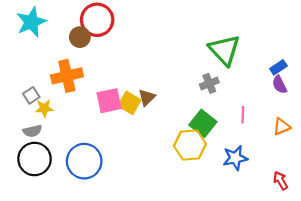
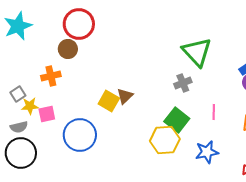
brown circle: (80, 37) -> (68, 49), moved
orange cross: (67, 76) -> (51, 76), size x0.7
pink square: (109, 101) -> (47, 114), moved, size x0.7
blue circle: (84, 161) -> (80, 135), moved

